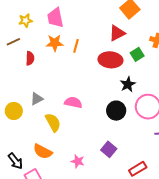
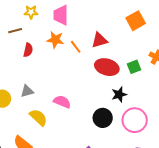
red triangle: (117, 33) -> (100, 40), moved
orange line: (76, 46) -> (76, 47), turned -64
yellow semicircle: (53, 122) -> (38, 117), turned -30

